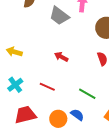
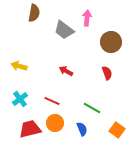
blue semicircle: (77, 115) -> (82, 129), turned 32
orange circle: (58, 119) -> (55, 123), moved

